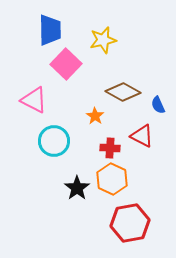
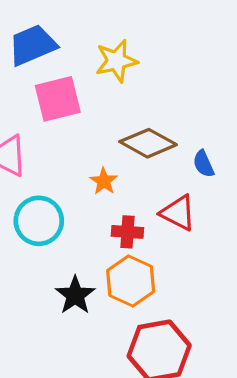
blue trapezoid: (50, 30) -> (32, 45), turned -112
pink square: (66, 64) -> (58, 99), turned 32

